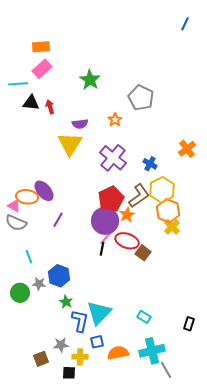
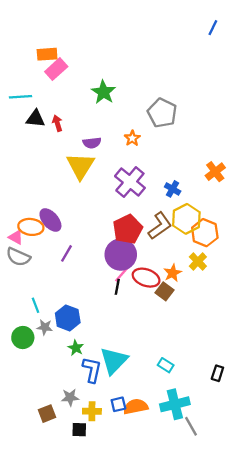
pink rectangle: (42, 69) -> (56, 69), moved
orange hexagon: (168, 211) -> (205, 233), moved
orange star: (127, 215) -> (173, 273), moved
cyan line: (29, 257) -> (35, 305), moved
blue square: (97, 342) -> (118, 404), moved

